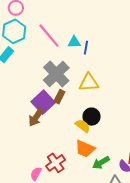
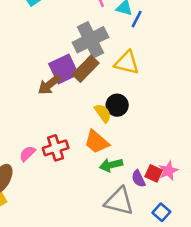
brown rectangle: (59, 97) -> (86, 69), size x1.5

